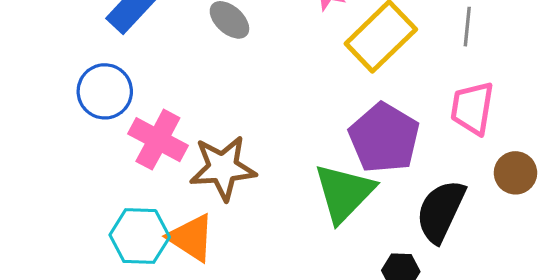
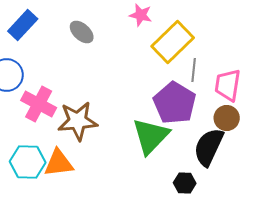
gray line: (467, 27) -> (194, 70), moved
brown circle: (515, 173) -> (227, 118), moved
orange triangle: (191, 238) -> (59, 163), turned -40

